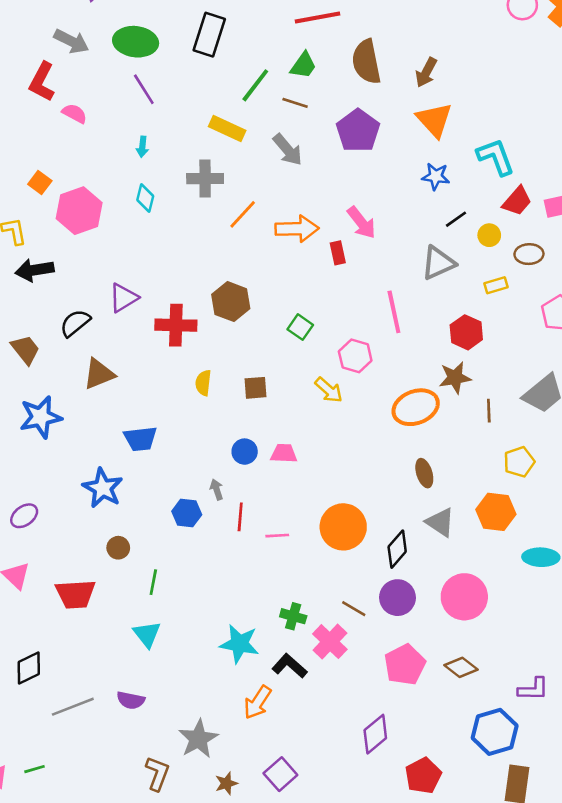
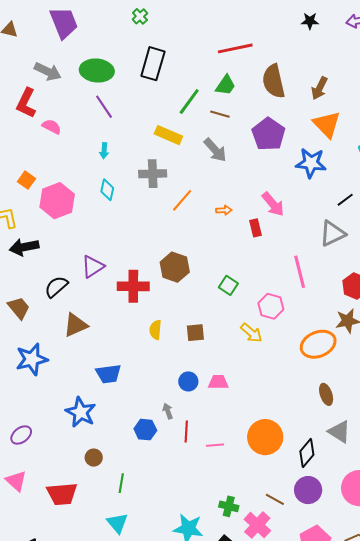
blue star: (436, 176) -> (311, 163), moved, size x1.4
orange arrow: (297, 229) -> (224, 210), size x0.5

